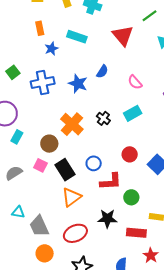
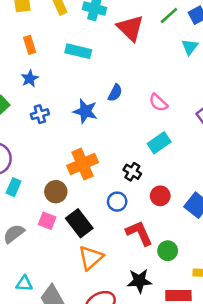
red triangle: (123, 35) -> (130, 28), moved
blue star: (51, 49) -> (30, 78), moved
blue cross: (43, 83) -> (40, 114), size x0.6
black cross: (103, 118) -> (132, 172), moved
orange cross: (72, 124) -> (83, 164), turned 30
blue circle: (94, 163) -> (117, 202), moved
red L-shape: (111, 182) -> (139, 233), turned -105

